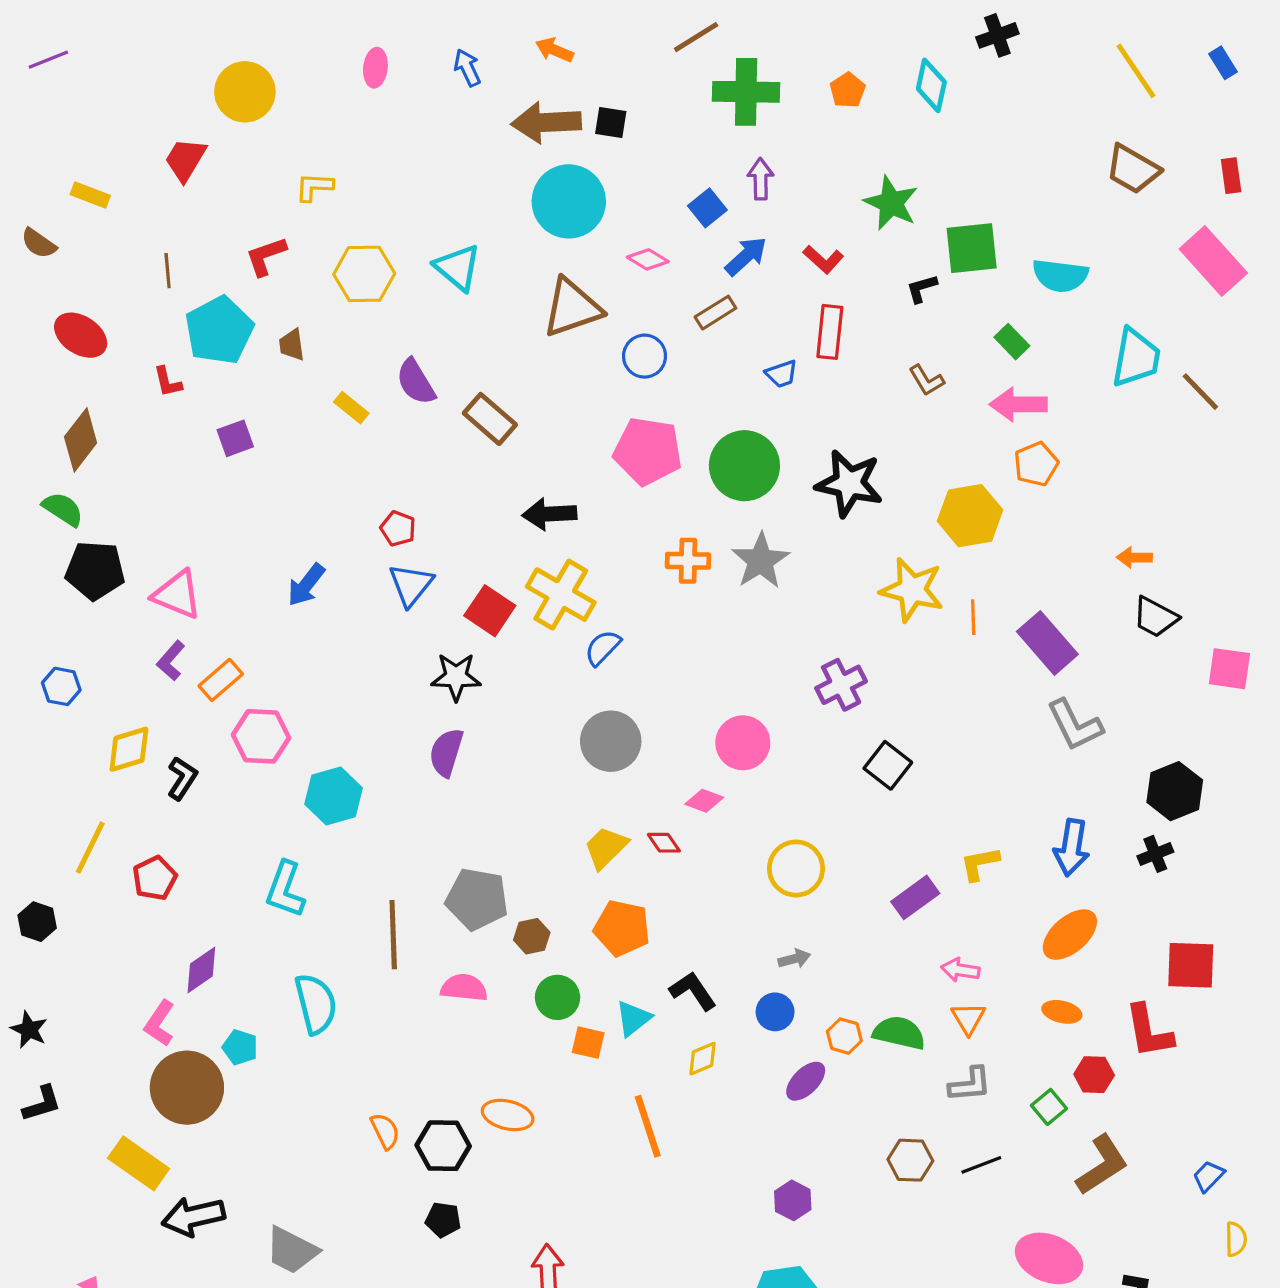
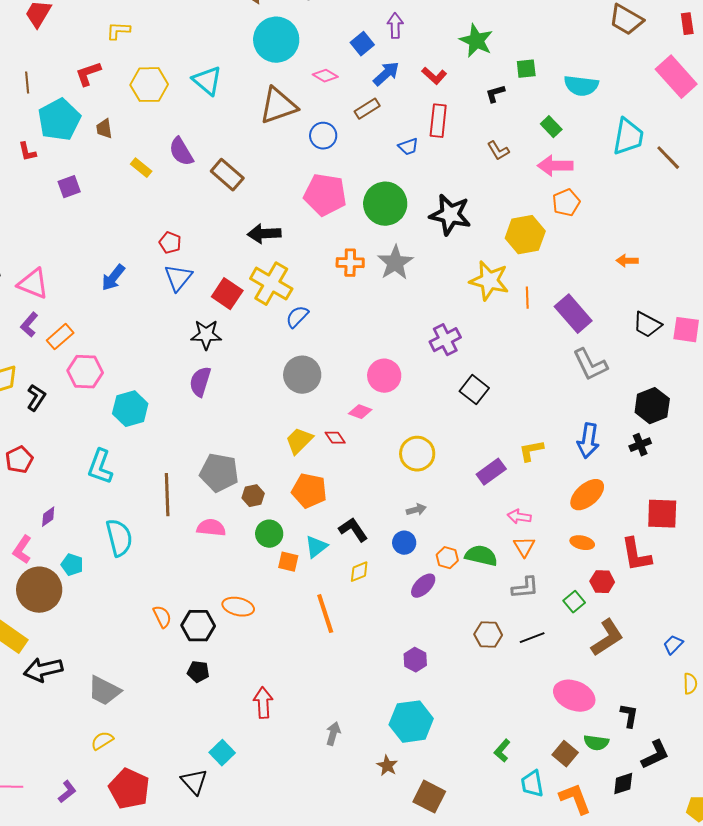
green square: (972, 248) -> (526, 69), size x0.6
black trapezoid: (1155, 617) -> (647, 325), moved
purple diamond: (201, 970) -> (48, 517), size x0.7

